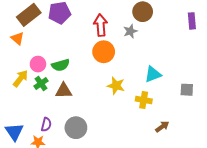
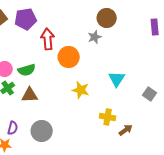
red arrow: (101, 25) -> (48, 39), moved
cyan triangle: (153, 74) -> (117, 79), turned -36
gray square: (187, 90) -> (150, 94), turned 32
yellow cross: (144, 100) -> (108, 117), moved

